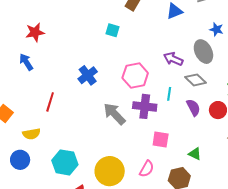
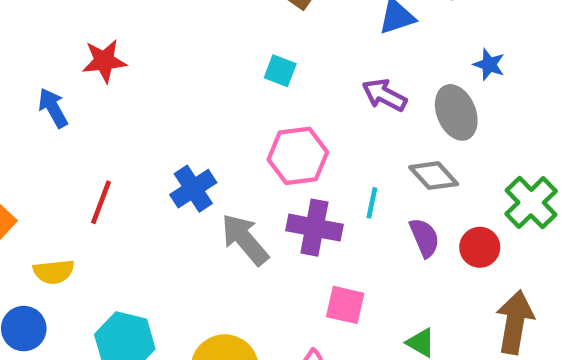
cyan square: (113, 30) -> (280, 71), moved
red star: (35, 32) -> (104, 61), moved
purple arrow: (173, 59) -> (384, 95), moved
blue cross: (88, 75) -> (193, 189), moved

